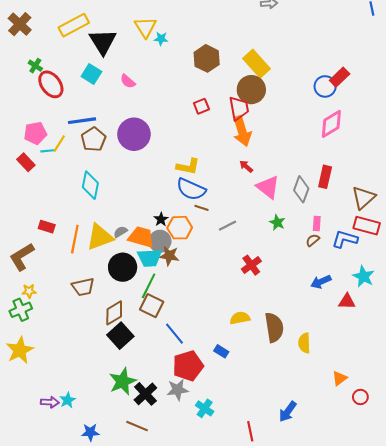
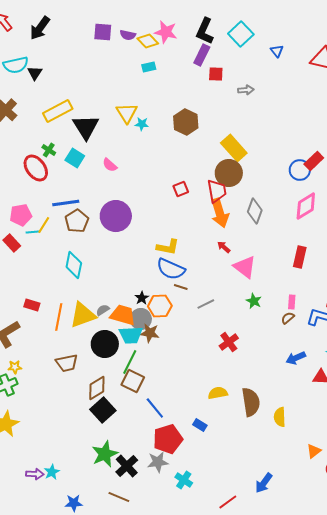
brown hexagon: (207, 58) -> (186, 122), moved
green cross: (35, 66) -> (49, 150), moved
gray diamond: (301, 189) -> (255, 211), moved
red line: (250, 431) -> (228, 502), turned 66

